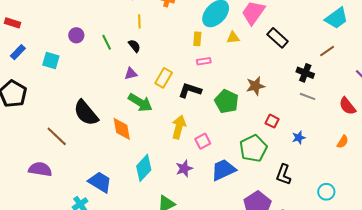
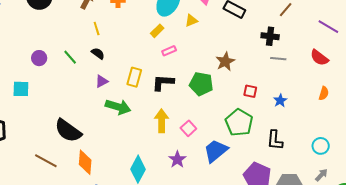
yellow rectangle: (197, 39) -> (157, 31), turned 56
orange diamond: (122, 129) -> (85, 162), moved, turned 30

